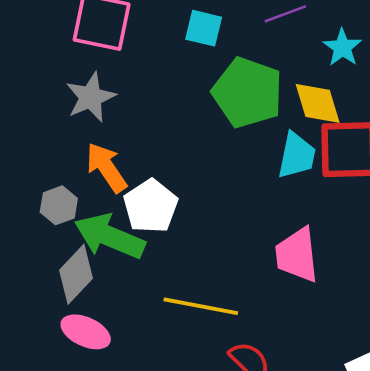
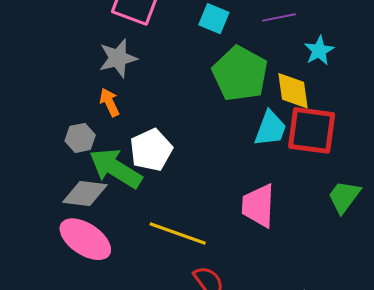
orange arrow: (106, 168) -> (109, 102), moved, size x0.7
gray diamond: (76, 274) -> (85, 193), turned 45
pink ellipse: (86, 332) -> (85, 239), size x1.4

